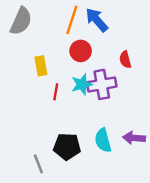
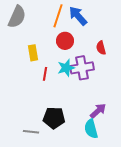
purple arrow: (134, 138) -> (98, 111), moved, turned 132
cyan semicircle: (103, 140) -> (91, 129), moved
gray line: (38, 164) -> (31, 132), turned -63

